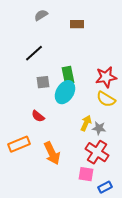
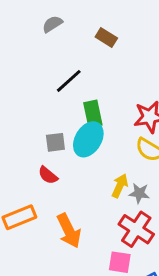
brown rectangle: (77, 24) -> (106, 37), turned 32
black line: (34, 53) -> (69, 81), moved
gray square: (43, 82) -> (55, 142), moved

